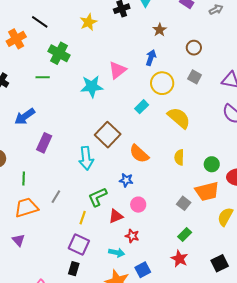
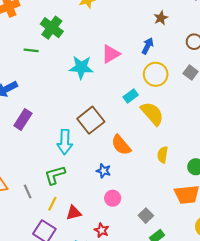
yellow semicircle: (179, 118) -> (152, 114), moved
gray line: (56, 197) -> (28, 191), moved, turned -64
green L-shape: (97, 197) -> (55, 175), moved
gray square: (184, 203) -> (146, 216), moved
red triangle: (116, 216) -> (74, 213), moved

